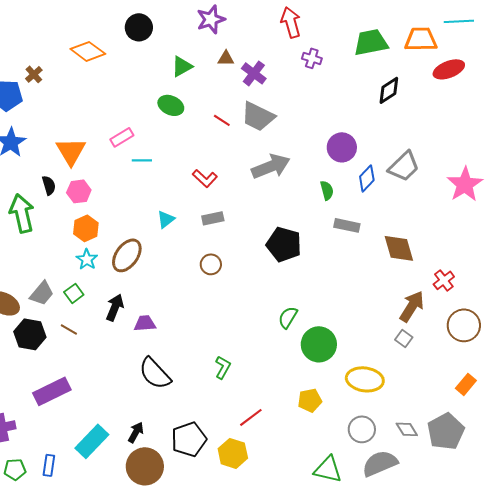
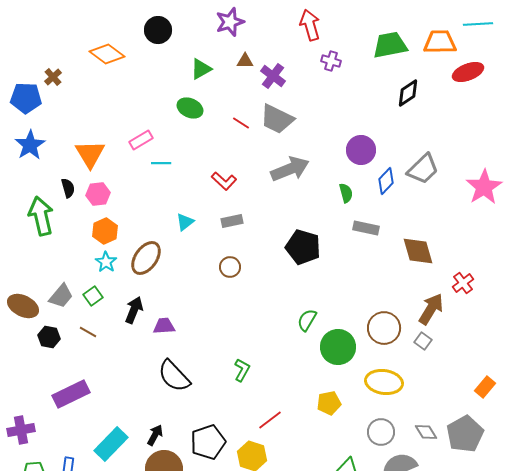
brown circle: (464, 325) -> (384, 328), moved
black hexagon: (30, 334) -> (49, 337), size x0.7

